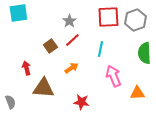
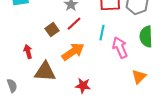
orange arrow: (71, 68) -> (73, 52), size x1.6
pink arrow: (113, 76) -> (120, 48), moved
orange triangle: (137, 93) -> (139, 77), turned -42

